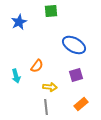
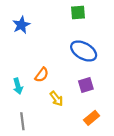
green square: (51, 11) -> (78, 12), moved
yellow arrow: (50, 87) -> (56, 99), turned 48
gray line: (46, 107) -> (22, 121), moved

